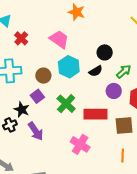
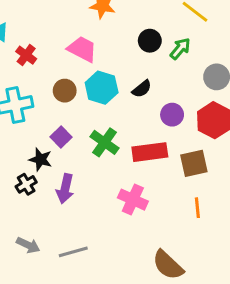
black circle: (105, 52) -> (150, 41), moved
green arrow: (124, 71) -> (180, 49), moved
brown circle: (43, 76) -> (65, 91), moved
purple arrow: (36, 131) -> (65, 189), turned 54

